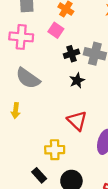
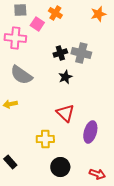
pink square: (56, 30) -> (37, 24), moved
yellow arrow: (16, 111) -> (10, 104), turned 72
black rectangle: (39, 175) -> (10, 162), moved

